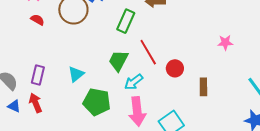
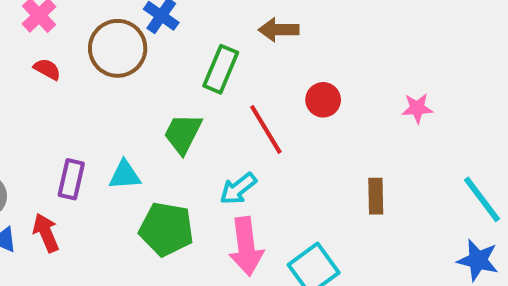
green trapezoid: (118, 61) -> (183, 134), moved
red circle: (175, 68) -> (323, 100), moved
cyan triangle: (76, 74) -> (125, 175), turned 36
purple rectangle: (38, 75) -> (71, 179), moved

